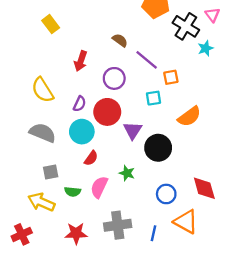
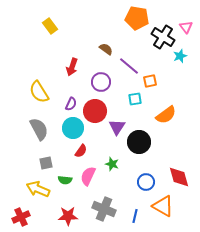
yellow rectangle: (51, 24) -> (50, 26), moved
gray semicircle: (43, 133) -> (39, 129), turned 40
gray cross: (118, 225) -> (104, 209), turned 30

